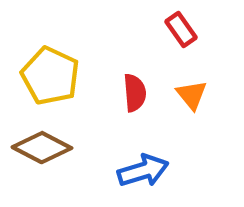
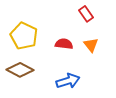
red semicircle: (135, 93) -> (64, 44), turned -78

